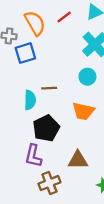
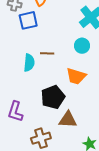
black pentagon: (46, 128) -> (53, 97), moved
purple L-shape: (33, 156) -> (15, 112), moved

